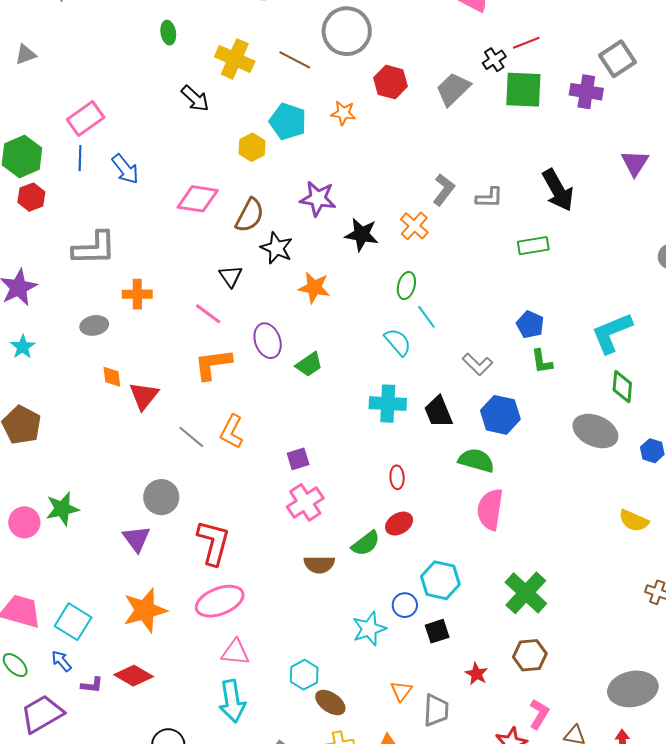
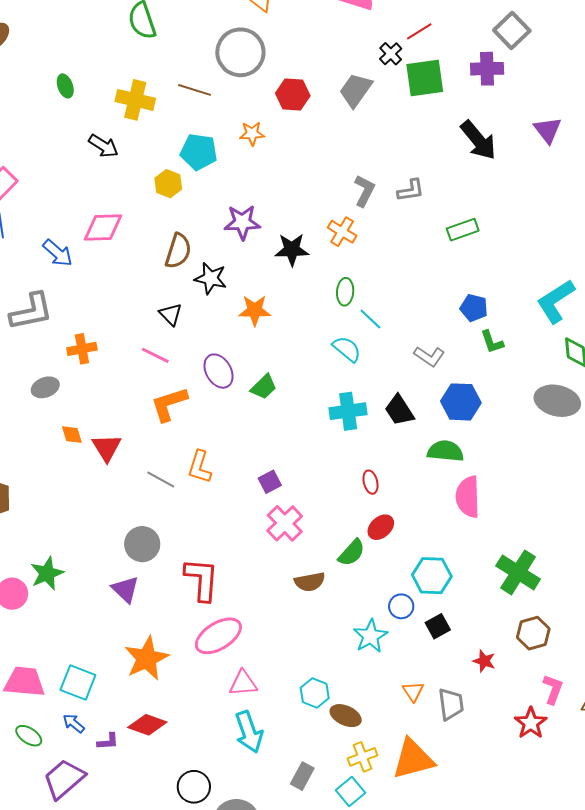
blue arrow: (125, 169) -> (58, 253), moved
black arrow: (558, 190) -> (478, 140), moved
pink diamond: (198, 199) -> (103, 228), moved

